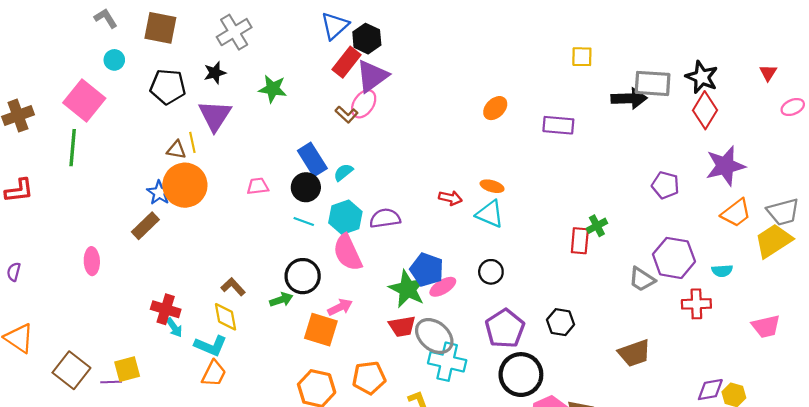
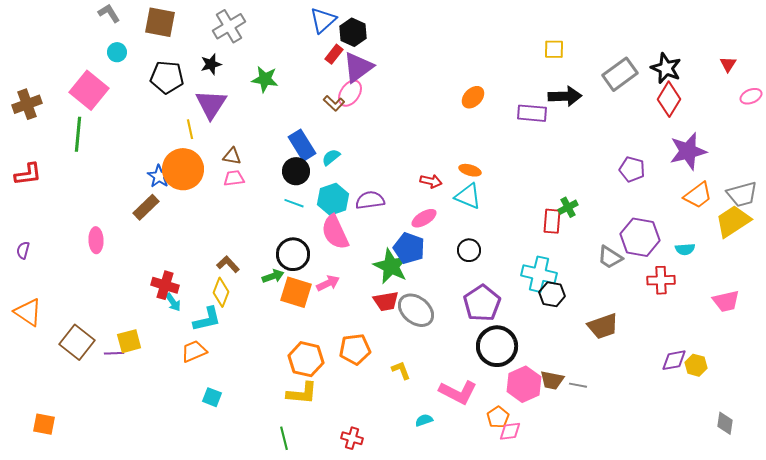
red rectangle: (347, 62) -> (334, 54), size x0.7
gray rectangle: (653, 83) -> (620, 74), turned -40
black arrow: (629, 98) -> (565, 96), moved
brown triangle: (176, 150) -> (232, 156), moved
pink trapezoid: (258, 186) -> (234, 178), moved
pink ellipse: (443, 287) -> (424, 218), moved
yellow diamond: (226, 317) -> (221, 292), turned 32
black hexagon: (561, 322) -> (552, 294), moved
orange square: (321, 330) -> (296, 292), moved
cyan L-shape: (211, 346) -> (207, 319), turned -36
cyan cross: (447, 362) -> (539, 274), moved
orange trapezoid: (214, 373) -> (194, 351), moved, turned -140

